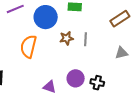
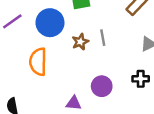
black cross: (97, 83) -> (141, 79), moved

